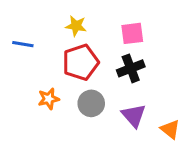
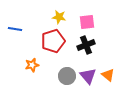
yellow star: (76, 26) -> (59, 17), moved
gray circle: (91, 103) -> (67, 76), moved
orange triangle: (170, 129) -> (108, 75), moved

